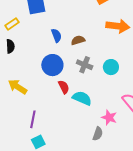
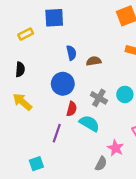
black semicircle: (10, 46) -> (20, 69), moved
gray cross: (85, 65) -> (99, 98), moved
red semicircle: (64, 87) -> (72, 109), turned 32
purple line: (33, 119) -> (57, 133), moved

